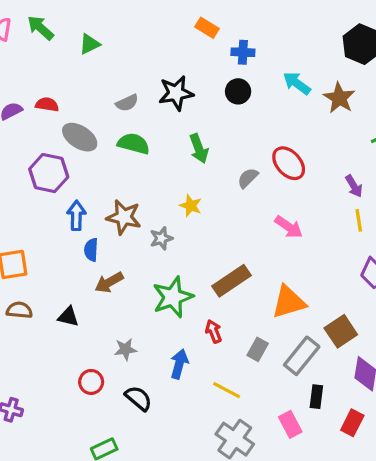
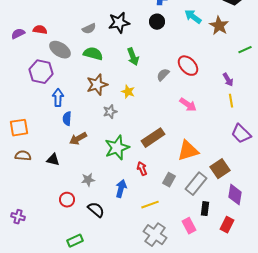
brown star: (124, 217) -> (97, 85), moved, turned -30
yellow line: (227, 390) -> (150, 205), turned -48

